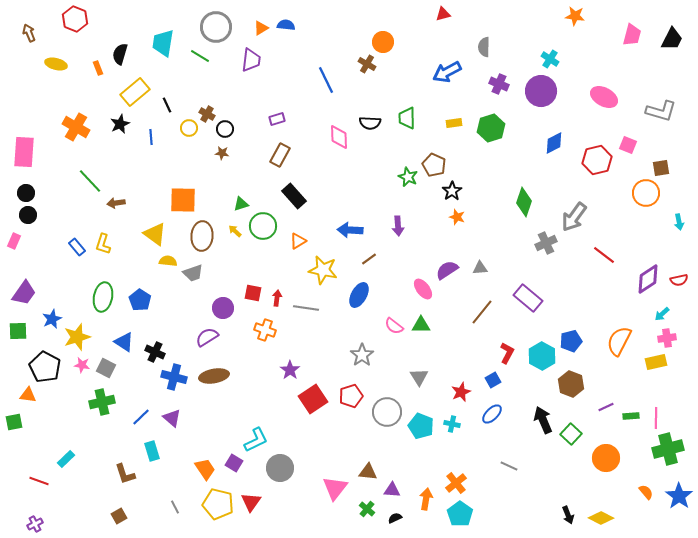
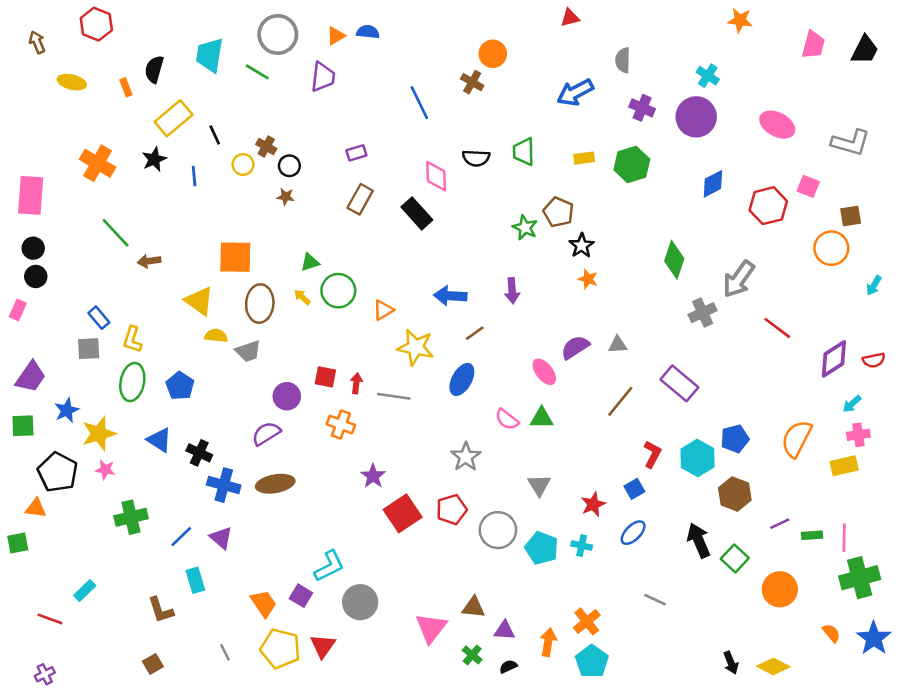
black rectangle: (294, 196) -> (417, 213), moved
cyan arrow: (679, 222) -> (874, 285), turned 42
yellow L-shape: (103, 244) -> (132, 340), moved
gray square: (106, 368) -> (89, 349), moved, turned -30

